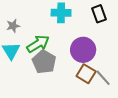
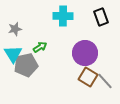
green arrow: (38, 44) -> (40, 47), size x0.6
gray pentagon: (44, 62) -> (26, 65), moved, turned 30

